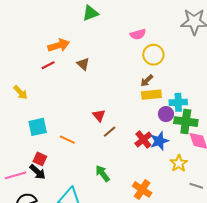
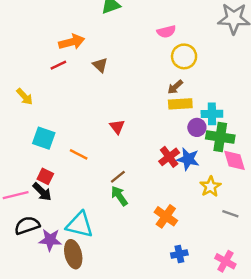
cyan square: (38, 127) -> (44, 138), turned 30
brown line: (110, 132) -> (118, 177), moved
blue star: (159, 141) -> (188, 159), turned 30

